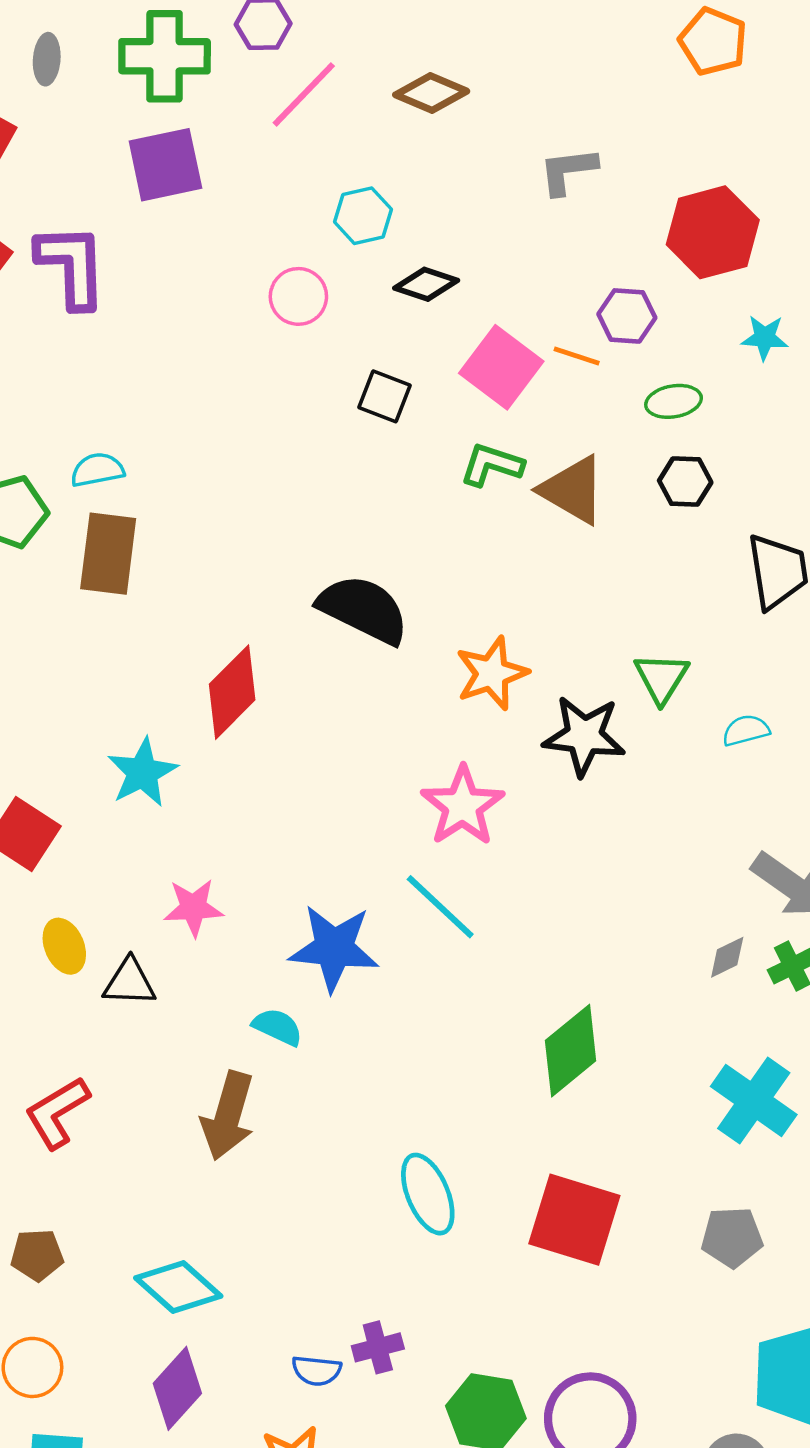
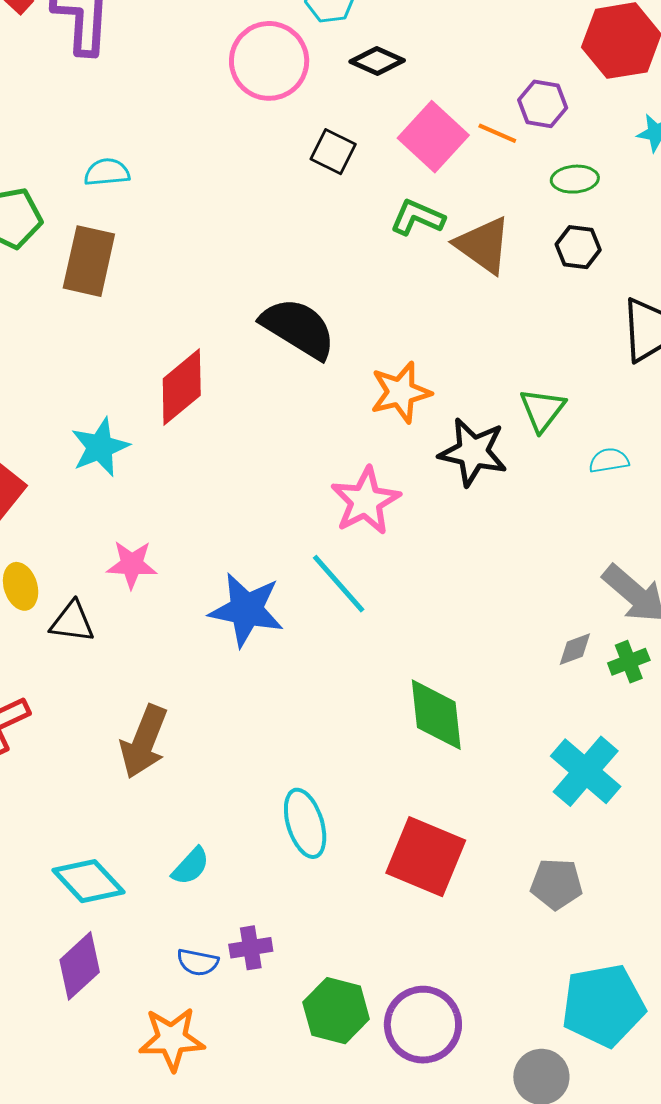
pink circle: (298, 296) -> (269, 61), size x1.6
cyan semicircle: (97, 470) -> (107, 172), moved
cyan semicircle: (278, 1027) -> (191, 866), moved, turned 102
green diamond: (571, 1051) -> (436, 715), turned -62

